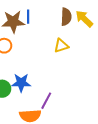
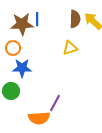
blue star: (21, 83) -> (22, 68), moved

